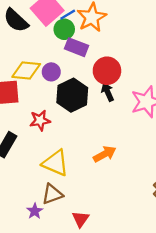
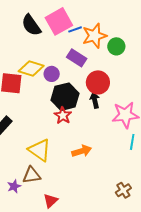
green circle: (64, 29) -> (116, 46), moved
red star: (40, 120) -> (63, 116), moved, turned 30

